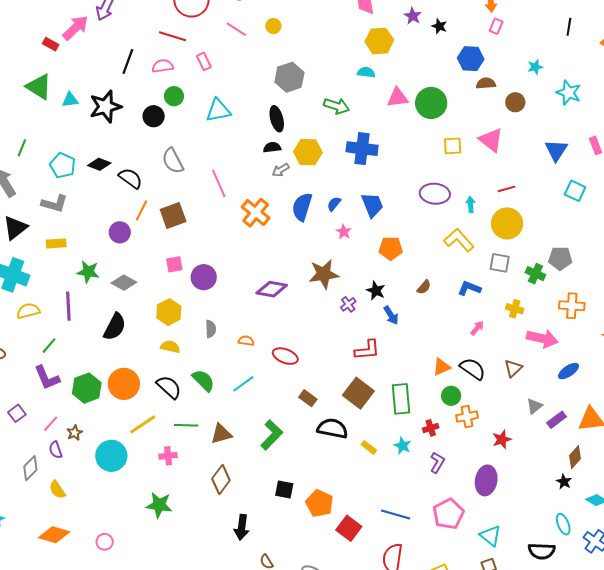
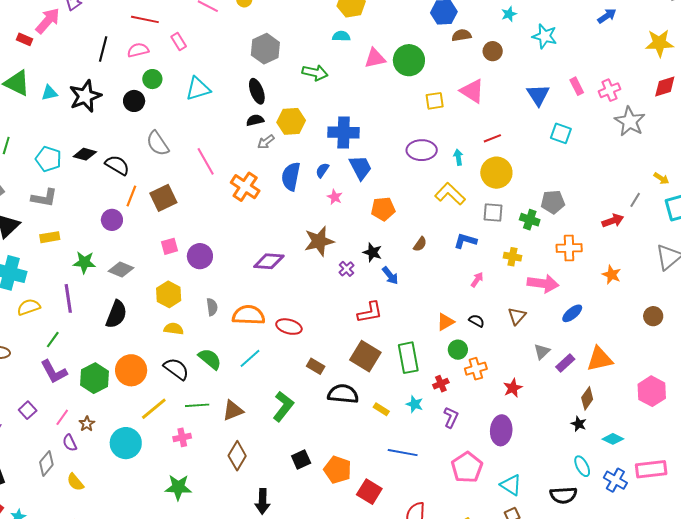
blue cross: (362, 149) -> (344, 132), moved
orange semicircle: (246, 341) -> (249, 315), size x2.0
black semicircle: (473, 369) -> (477, 321), size x0.6
black square: (284, 490) -> (301, 460), turned -30
blue line: (396, 515) -> (403, 453), moved

